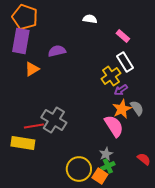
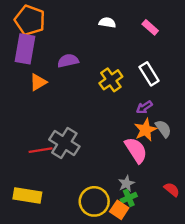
pink rectangle: (123, 36) -> (150, 27), moved
yellow cross: (111, 76) -> (111, 80), moved
yellow rectangle: (23, 143) -> (27, 195), moved

